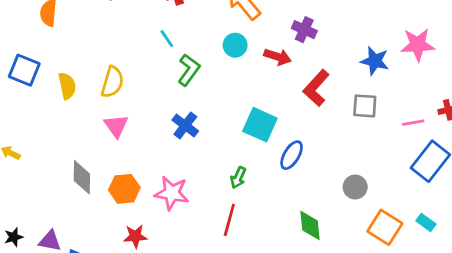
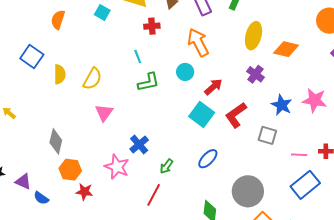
purple cross: (304, 30) -> (255, 74), moved
red arrow: (278, 57) -> (213, 87), turned -72
green L-shape: (189, 70) -> (148, 82), turned 30
cyan square: (260, 125) -> (202, 114), moved
pink triangle: (116, 126) -> (104, 113), moved
blue cross: (185, 126) -> (139, 144), moved
gray circle: (355, 187) -> (248, 191), size x1.8
orange hexagon: (124, 189) -> (70, 170), moved

